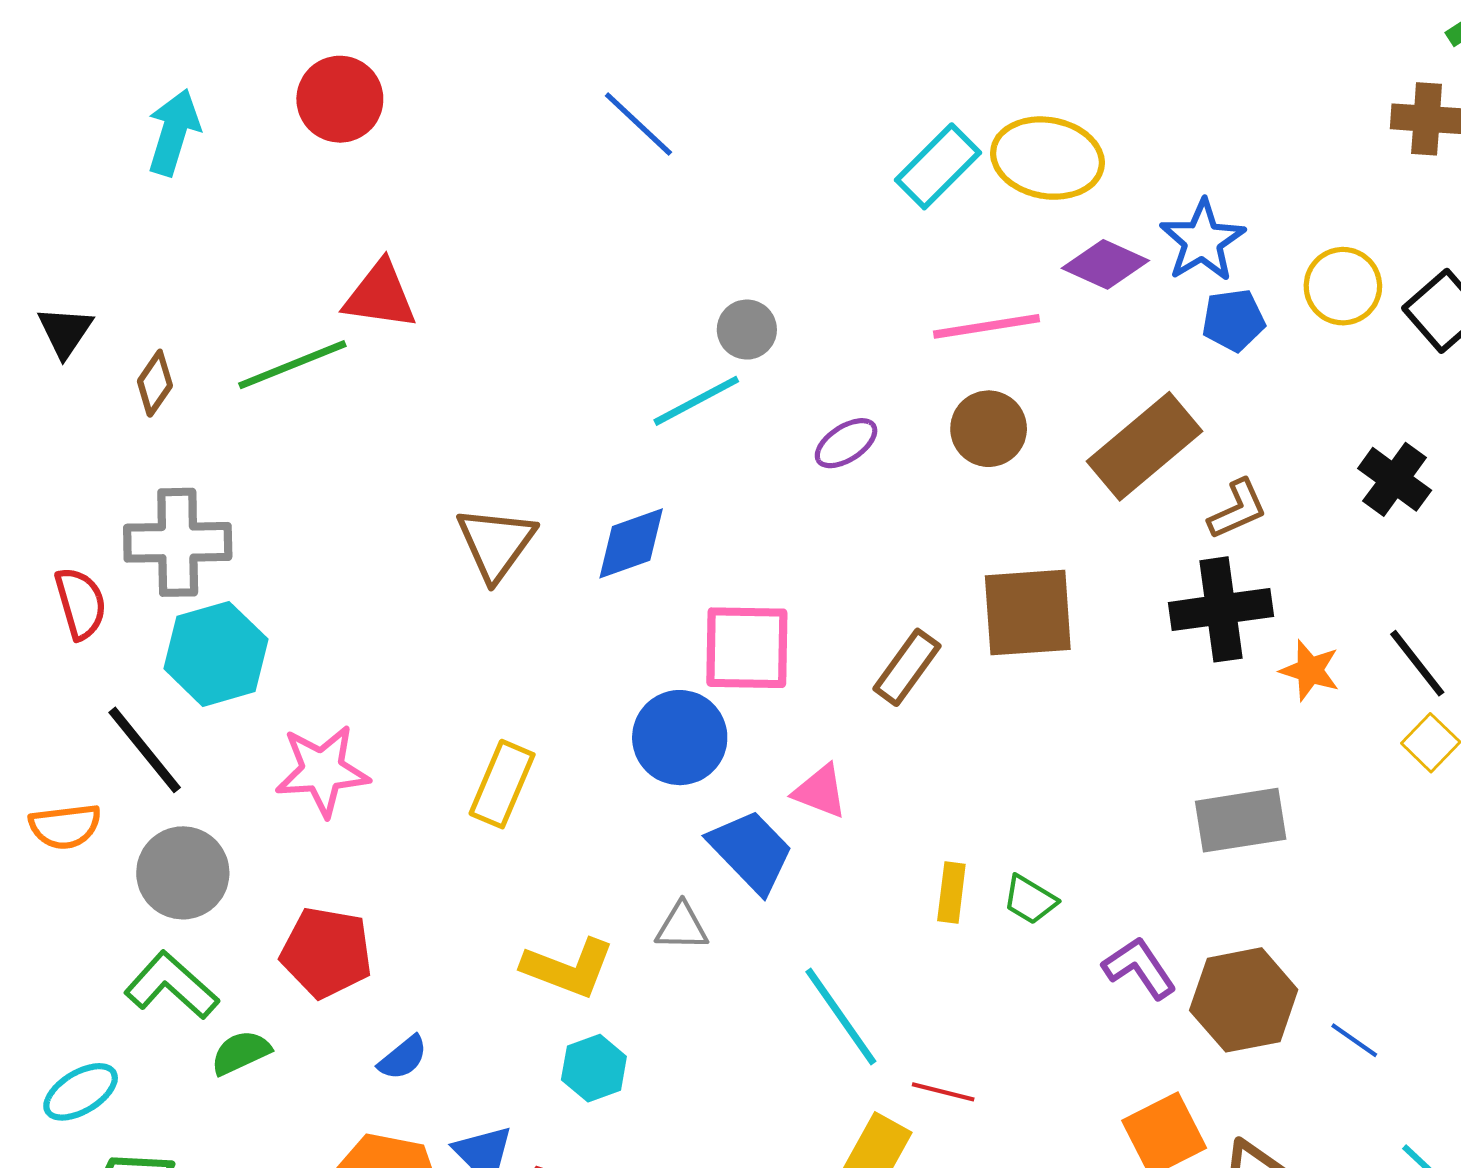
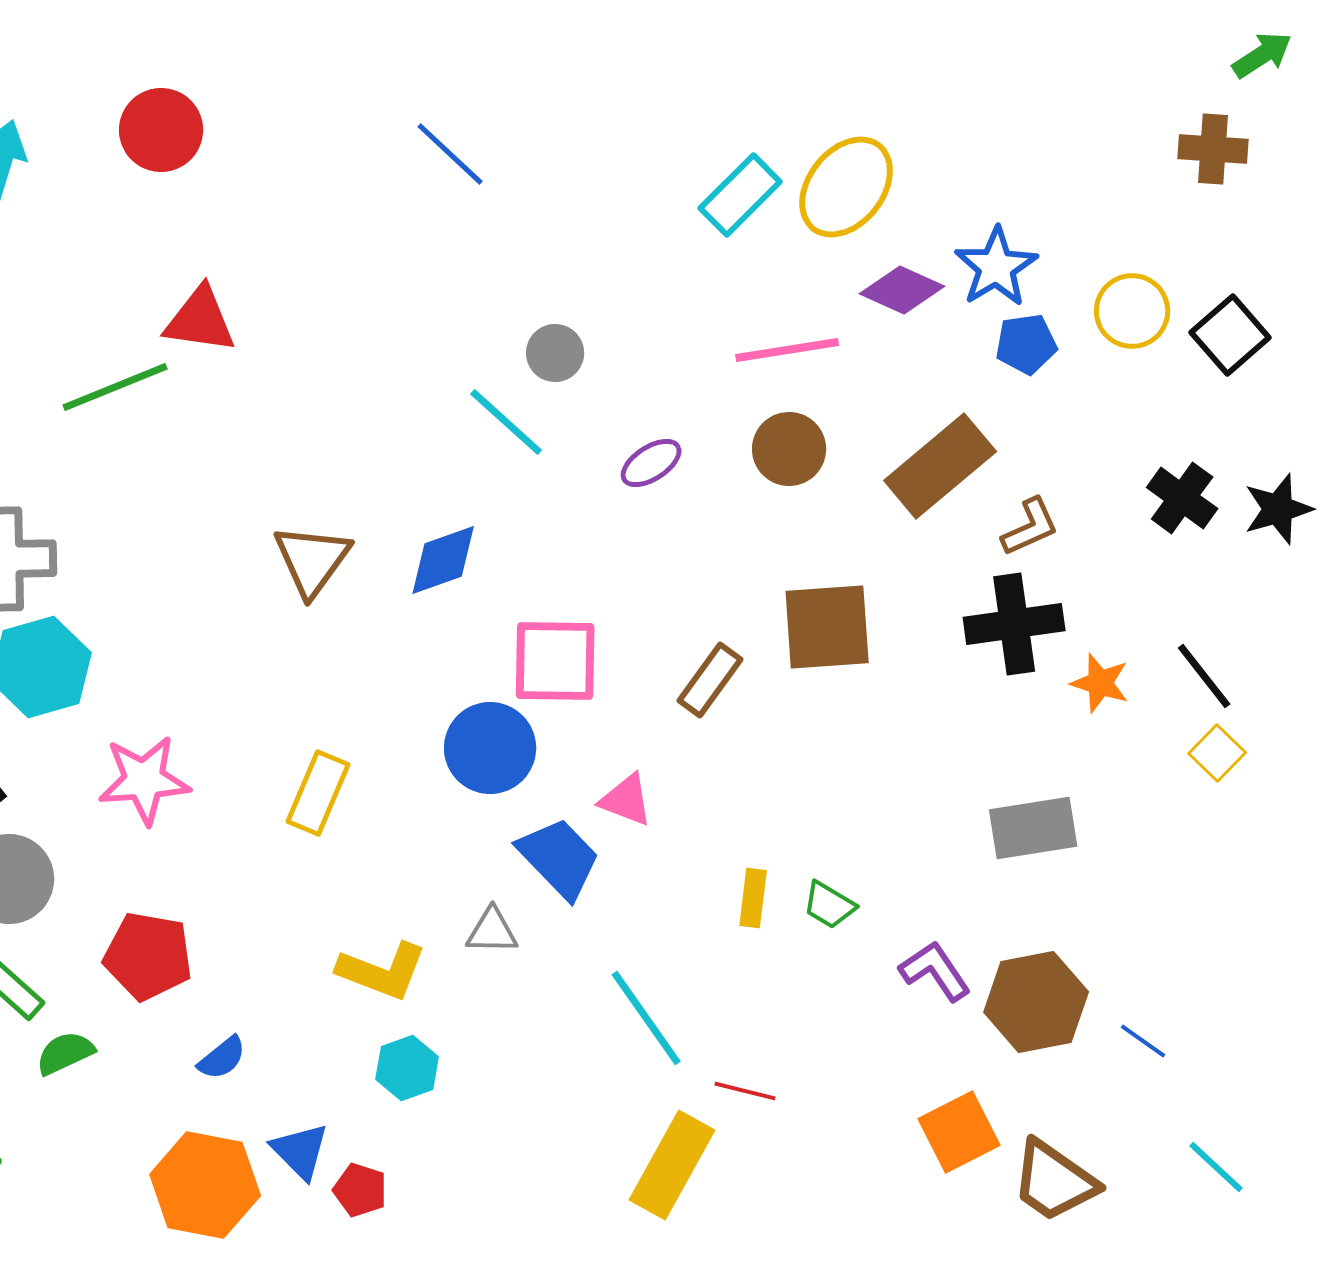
yellow ellipse: (1047, 158) -> (846, 187), turned -62
cyan line: (696, 401) -> (506, 422), turned 70

